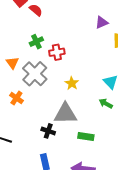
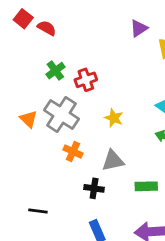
orange triangle: (12, 63) -> (29, 119), moved
orange cross: (16, 98) -> (73, 151), moved
gray triangle: (65, 114) -> (113, 161), size x0.7

